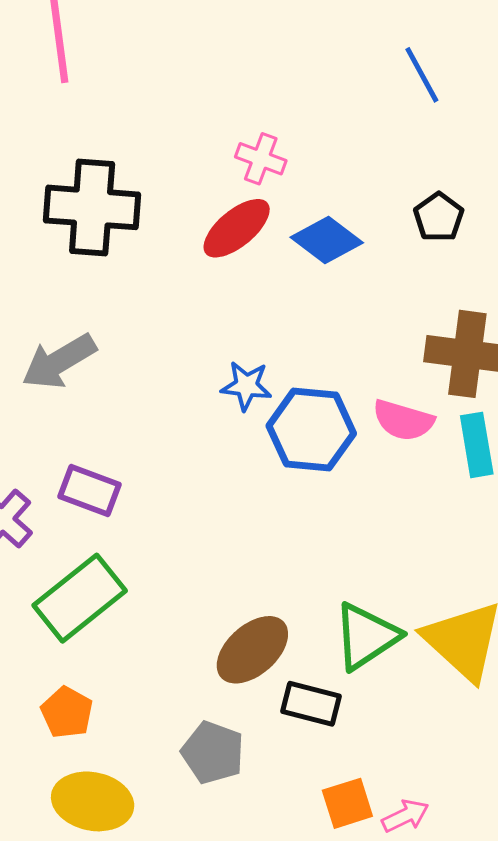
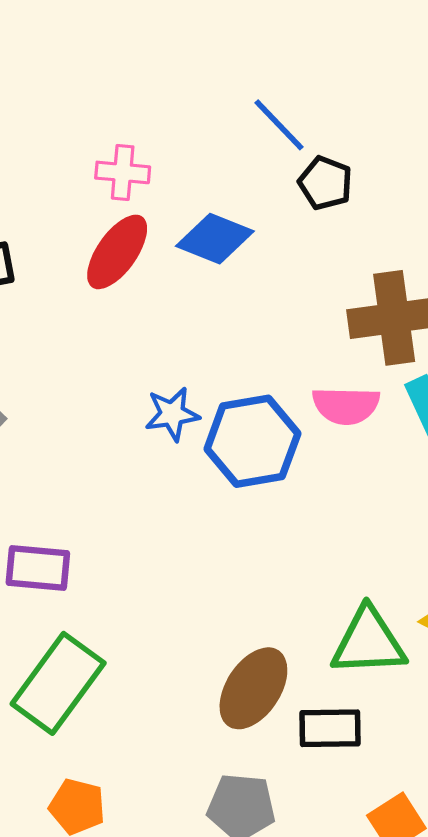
blue line: (422, 75) -> (279, 125), moved
green triangle: (366, 636) -> (369, 642), turned 46

